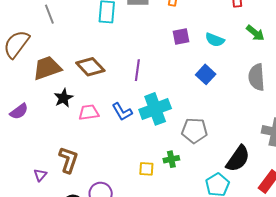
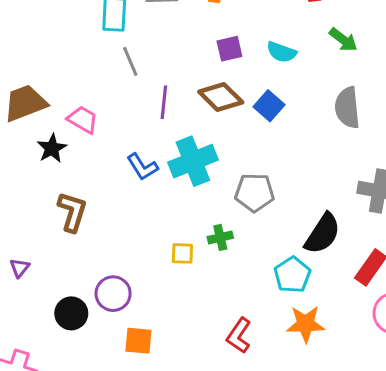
gray line: (49, 14) -> (130, 61), moved
brown diamond: (90, 67) -> (221, 97), moved
pink trapezoid: (89, 112) -> (83, 120), moved, turned 40
brown L-shape: (68, 160) -> (72, 212), moved

